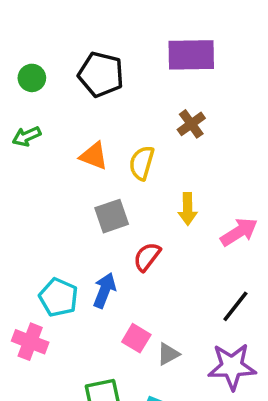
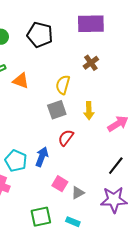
orange triangle: (94, 156) -> (21, 81), moved
gray square: (112, 216) -> (57, 110), moved

